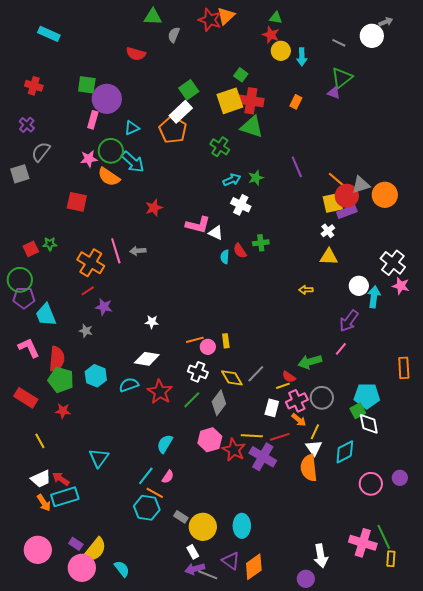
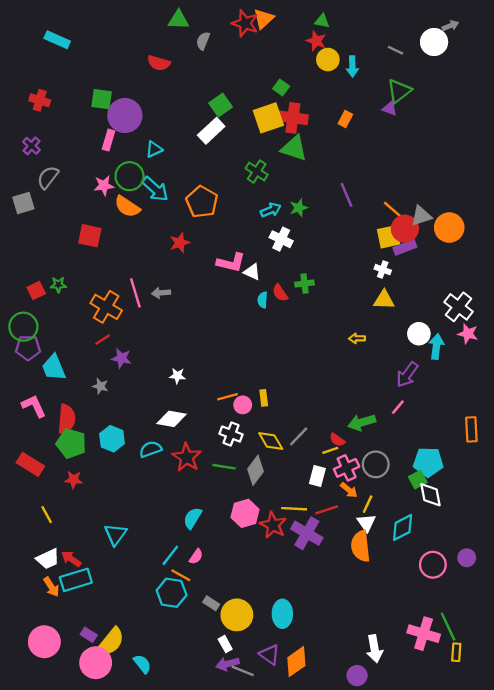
orange pentagon: (173, 130) -> (202, 202), moved
white cross: (328, 231) -> (383, 270), turned -32
green line: (192, 400) -> (224, 467), turned 54

